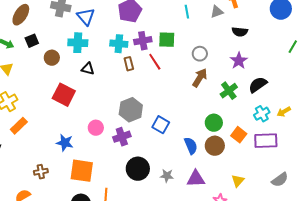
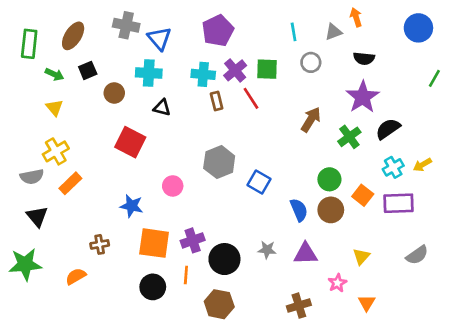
purple cross: (143, 41) -> (235, 70), turned -30
gray circle: (200, 54) -> (311, 62), moved
purple star: (239, 61) -> (363, 97), size x1.4
purple cross: (122, 137) -> (193, 240), moved
black circle: (138, 169) -> (224, 259), moved

